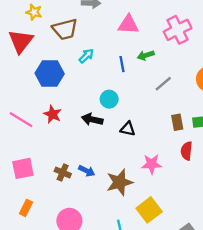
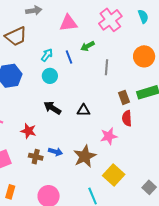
cyan arrow: (86, 56) -> (47, 55), moved
gray line: (163, 84) -> (107, 67), turned -35
cyan circle: (109, 99) -> (50, 76), moved
red star: (53, 114) -> (28, 131), moved
black arrow: (92, 119) -> (52, 108), turned 30
red semicircle: (187, 151) -> (127, 118), moved

